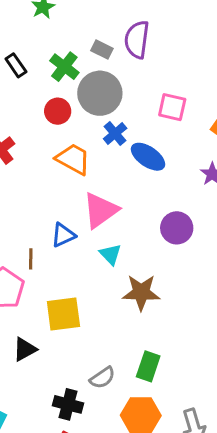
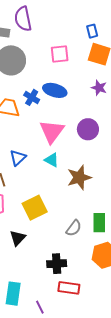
blue cross: (115, 133) -> (32, 97), moved
pink triangle: (100, 210) -> (52, 132), moved
gray semicircle: (102, 378) -> (74, 228), moved

